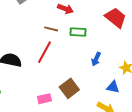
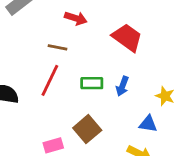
red trapezoid: (116, 18) -> (127, 37), moved
green rectangle: (78, 32) -> (92, 83), moved

